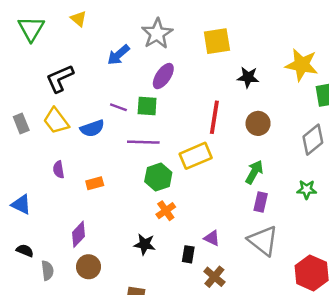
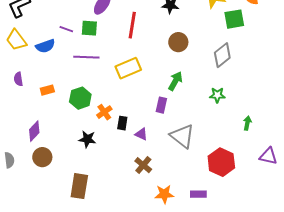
red line: (214, 117) -> (132, 25), moved
green hexagon: (158, 177) -> (80, 98), moved
purple rectangle: (261, 202) -> (161, 105), moved
black rectangle: (188, 254) -> (122, 123), moved

